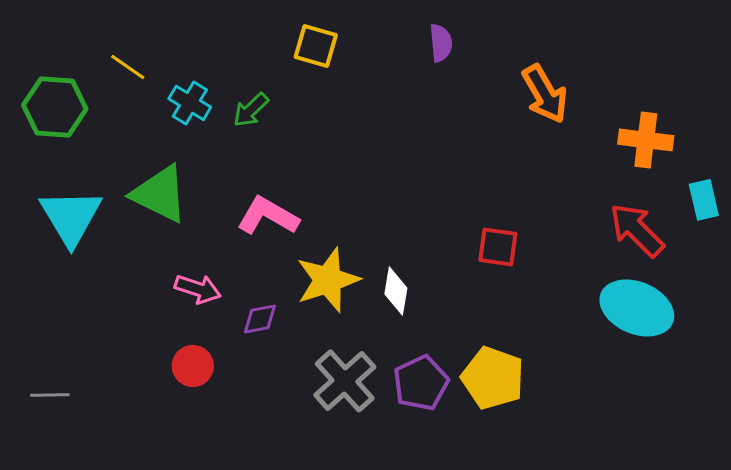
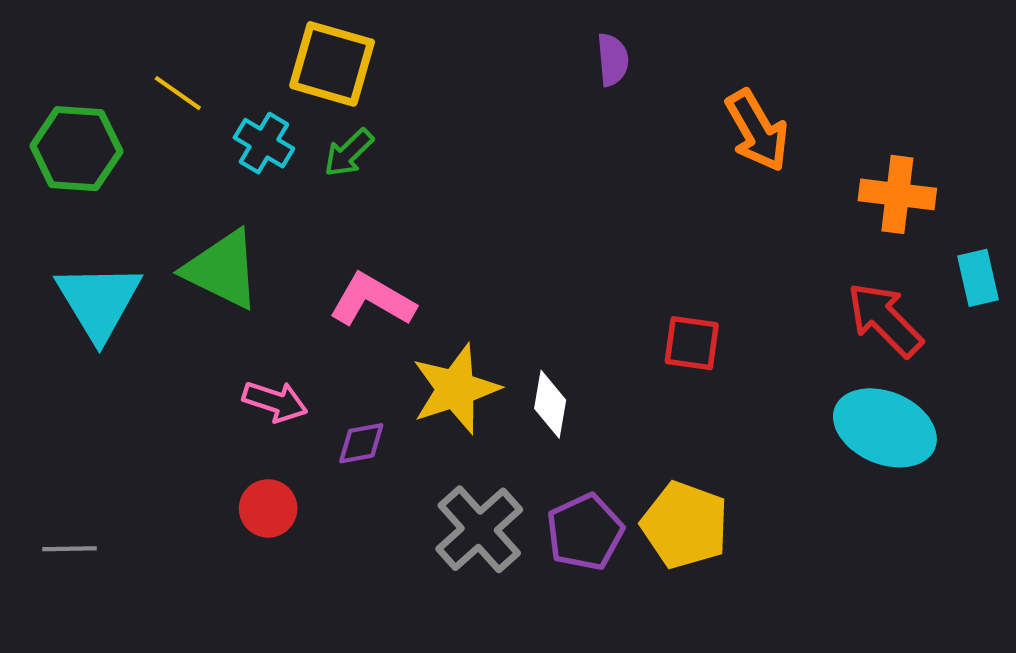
yellow square: (316, 46) -> (332, 64), moved, size x1.4

